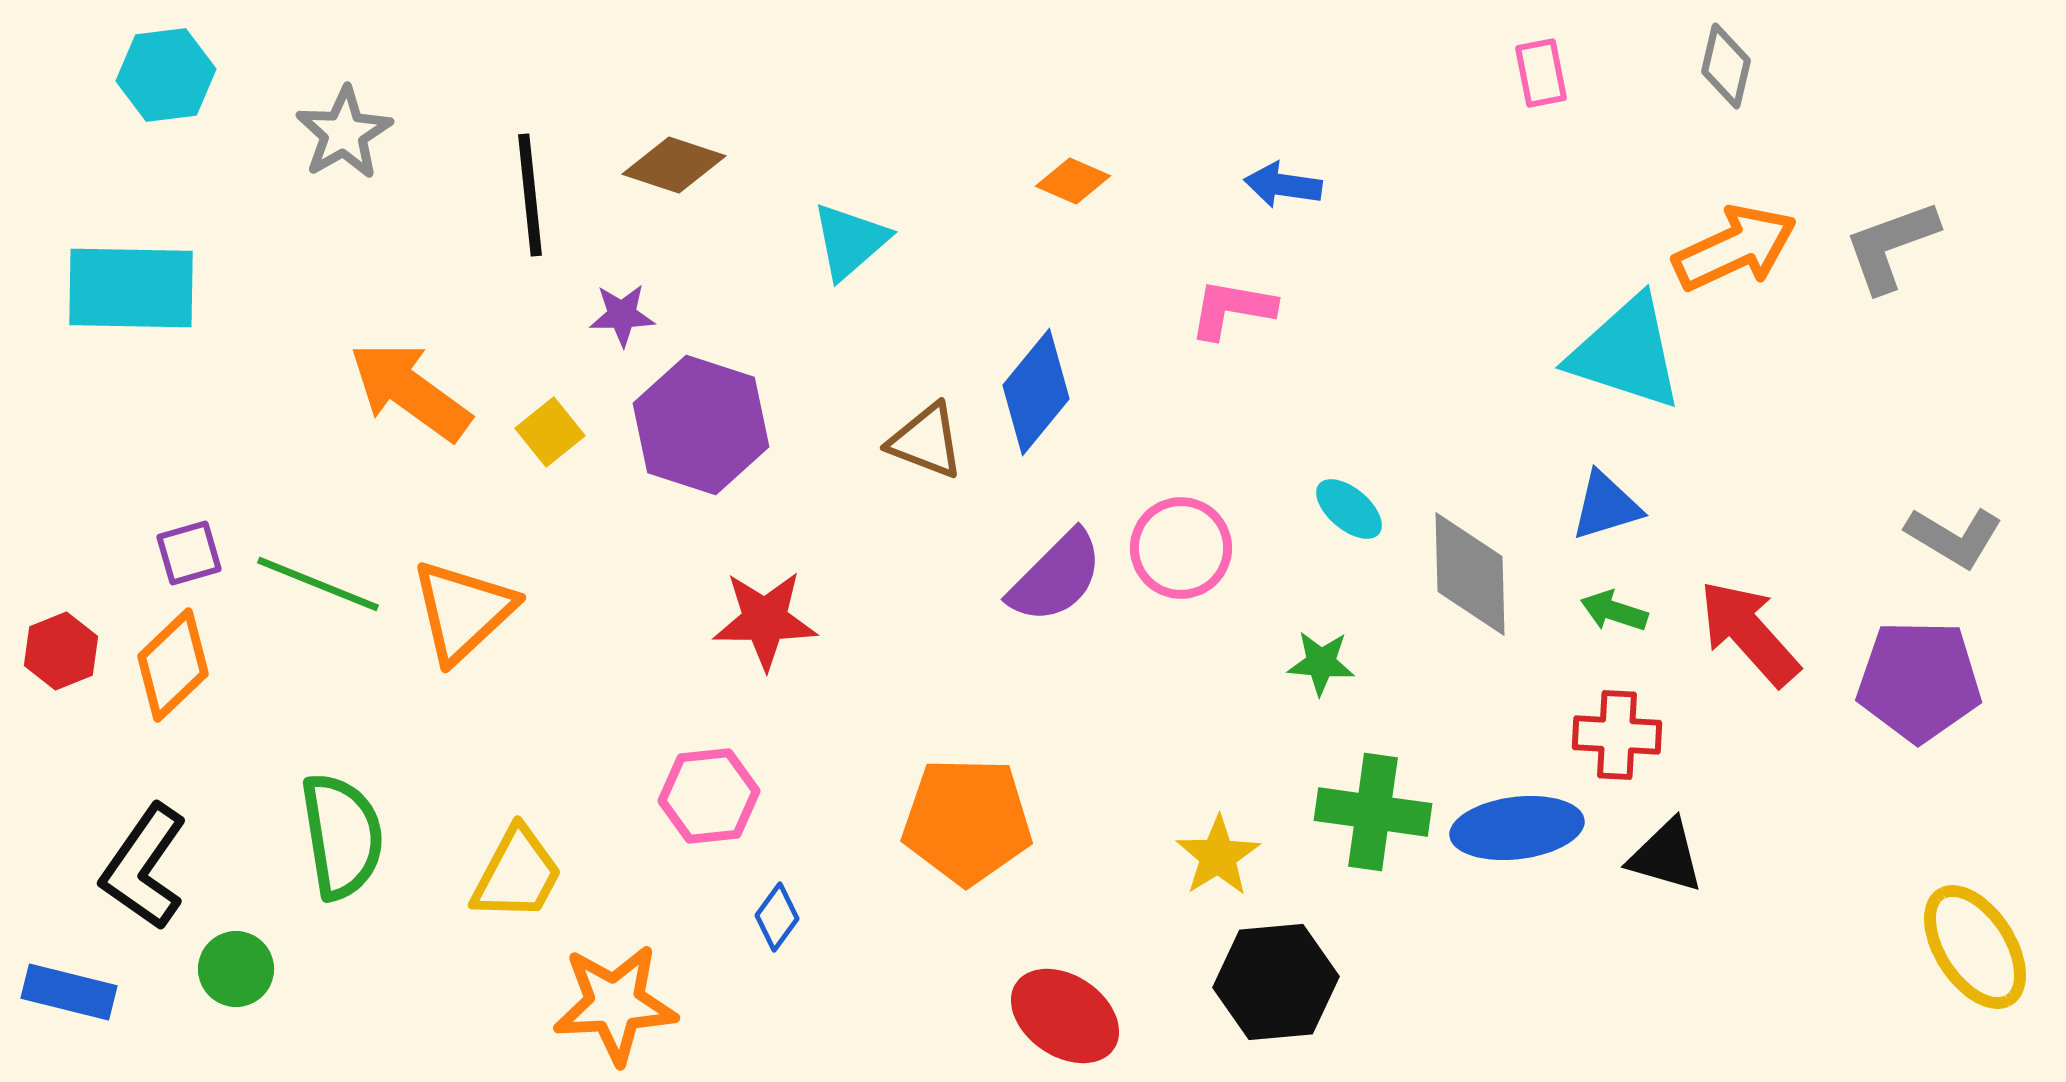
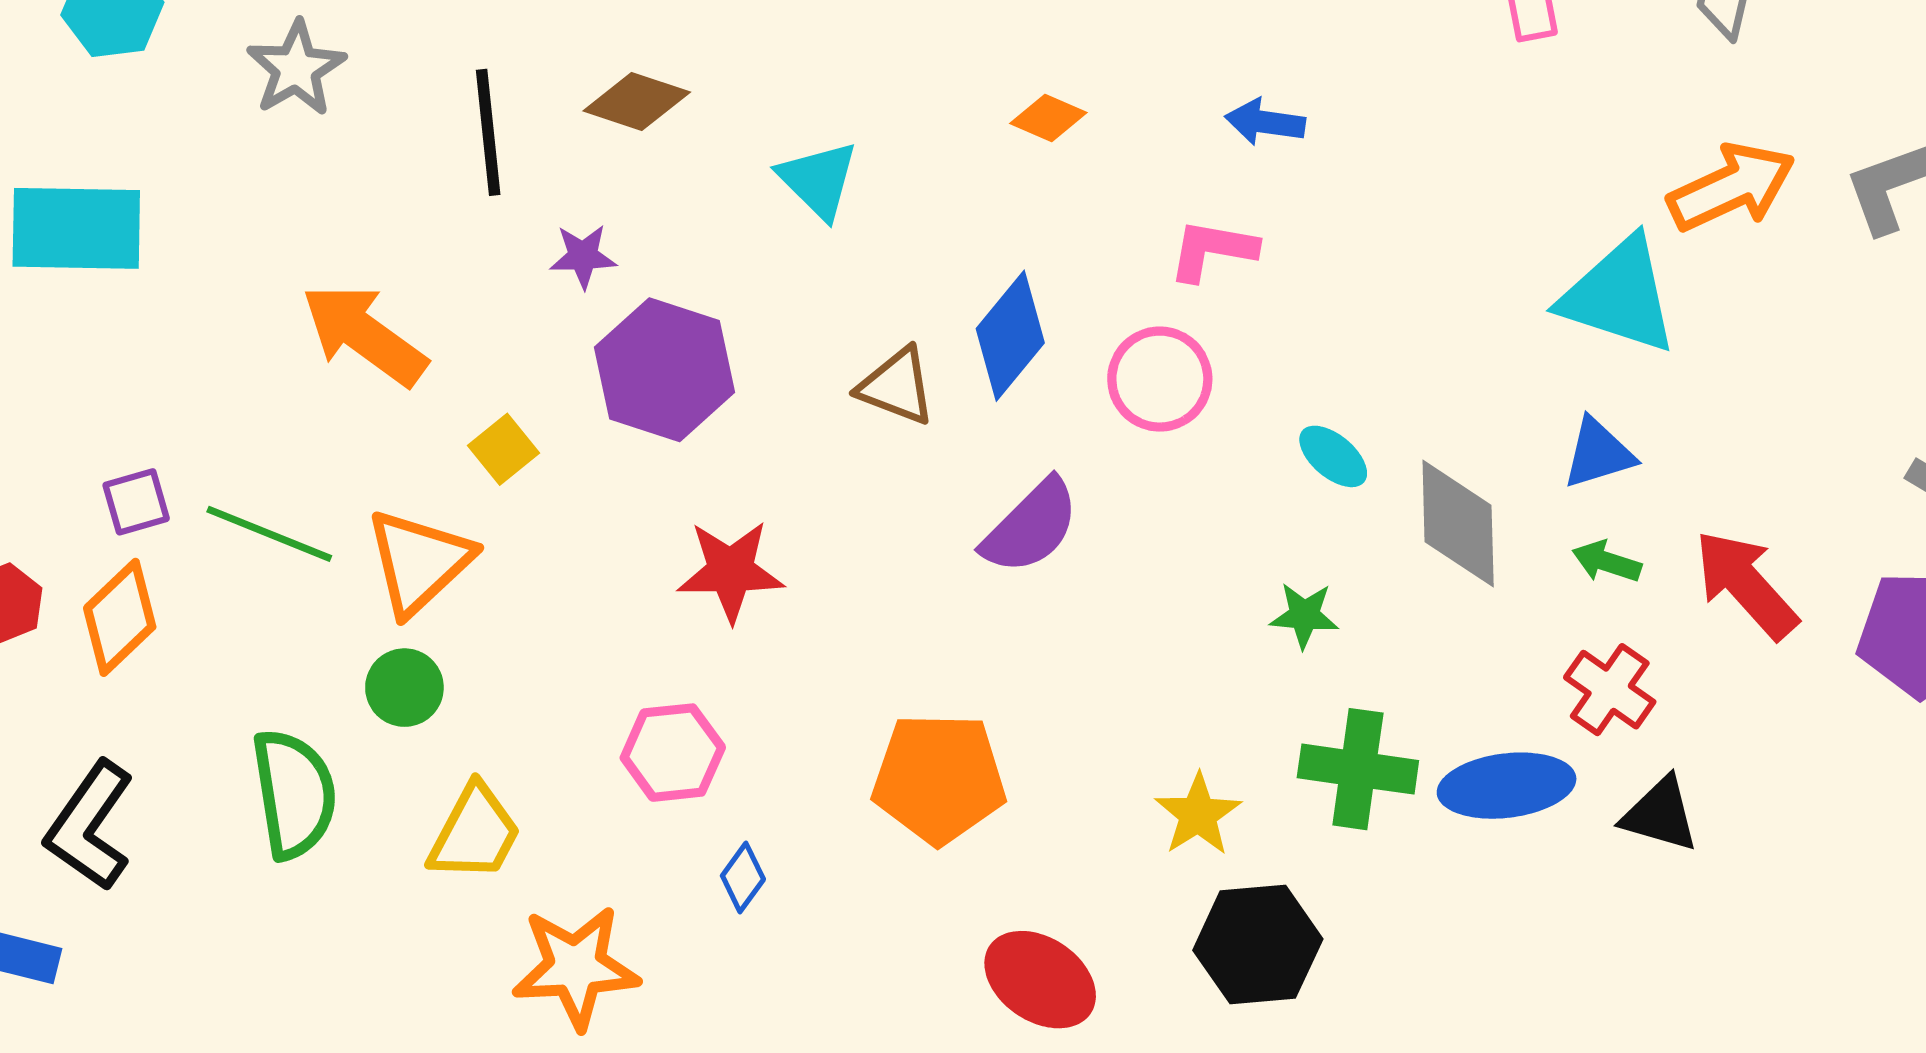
cyan triangle: (850, 241) -> (818, 180), turned -34
yellow square: (550, 432) -> (504, 449), moved
pink circle: (1181, 548) -> (1160, 379), moved
red cross: (1617, 735) -> (1610, 690), turned 32
green circle: (236, 969) -> (404, 688), moved

